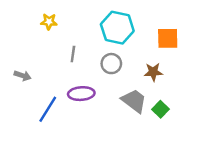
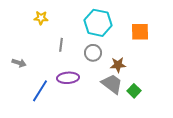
brown star: (153, 72) -> (118, 65), moved

